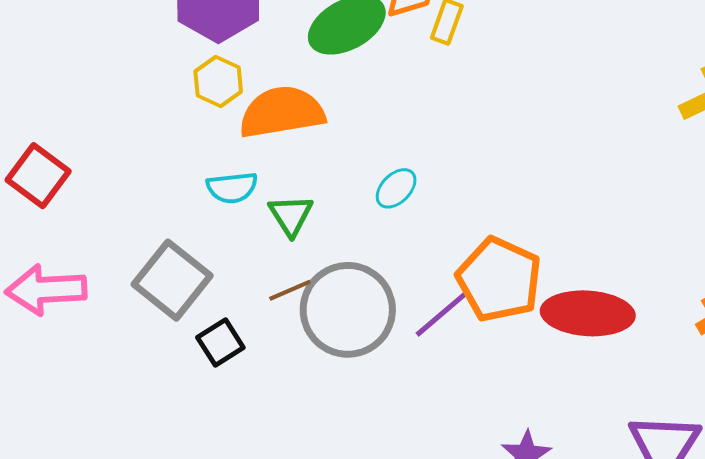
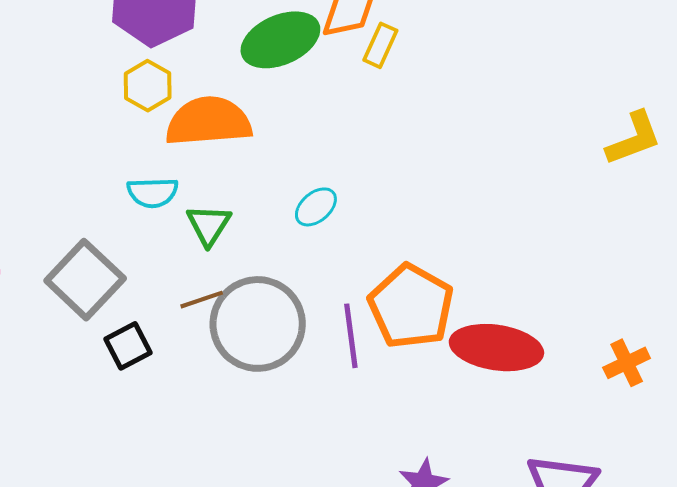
purple line: (442, 314) -> (351, 336), turned -62

